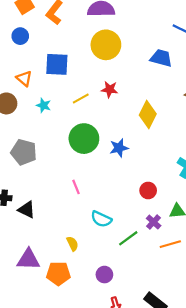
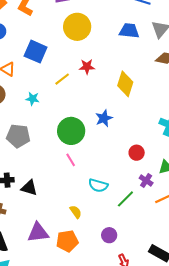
blue square: (57, 64) -> (36, 52), turned 30
cyan star: (43, 105) -> (33, 99), moved
green circle: (84, 139) -> (71, 131), moved

